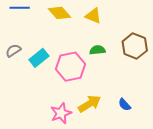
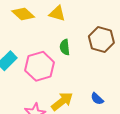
green semicircle: (97, 50) -> (65, 47), turned -84

